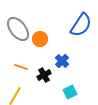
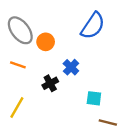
orange line: (21, 67) -> (18, 65), moved
cyan square: (70, 92) -> (94, 98), moved, turned 32

